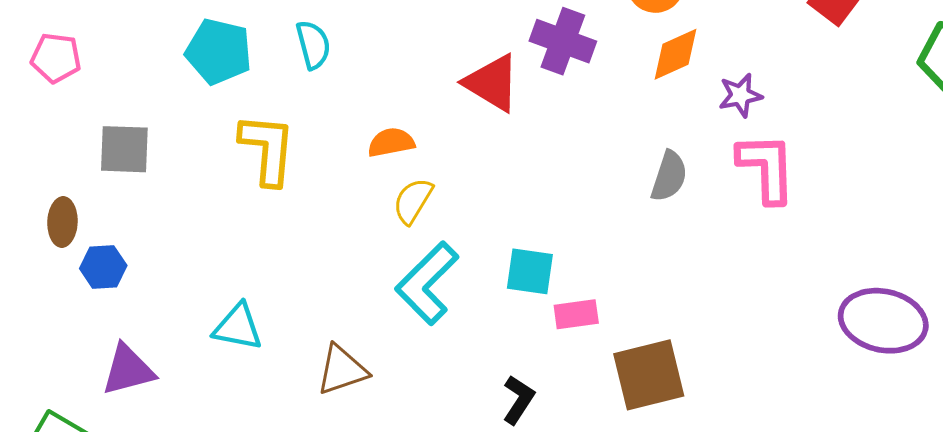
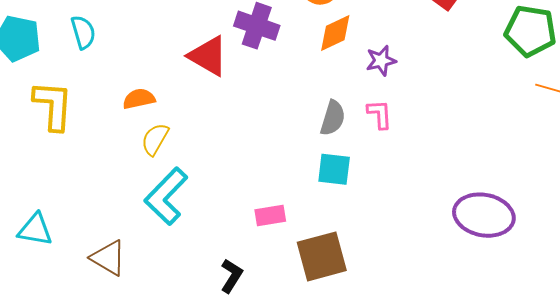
pink L-shape: (767, 168) -> (380, 114), moved, size x0.6
cyan square: (530, 271) -> (334, 169), moved
brown triangle: (342, 370) -> (108, 258), turned 51

